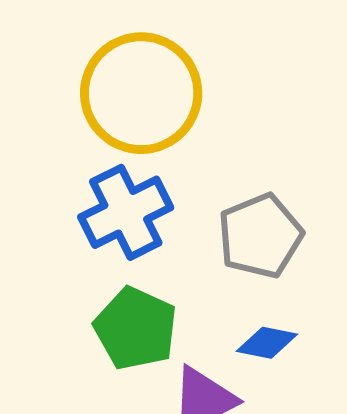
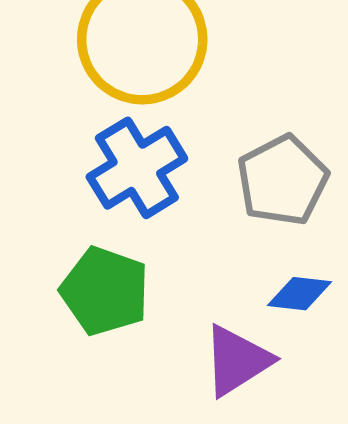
green pentagon: (136, 328) -> (105, 291), moved

